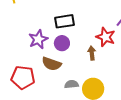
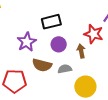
purple circle: (62, 43) -> (59, 44), moved
gray semicircle: (72, 84) -> (65, 69), moved

